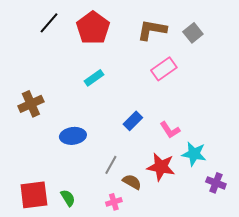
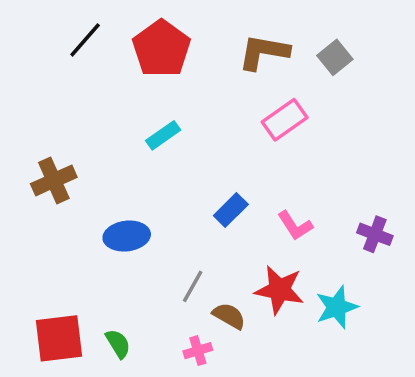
cyan star: (194, 154) -> (337, 307), moved, turned -30
purple cross: (216, 183) -> (375, 234), moved

